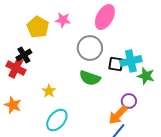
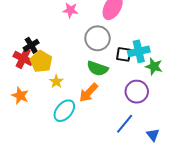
yellow pentagon: (38, 27) -> (41, 61), moved
purple circle: (129, 101) -> (137, 92), size x1.5
orange arrow: (118, 115) -> (88, 93), moved

